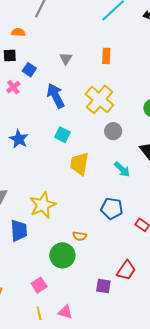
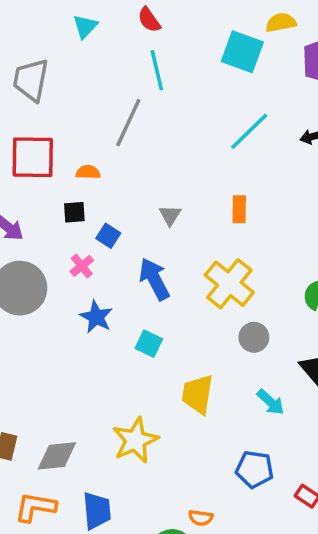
cyan square: (62, 135) -> (149, 344), moved
blue star: (19, 139) -> (96, 317), moved
yellow star: (43, 205) -> (135, 440), moved

